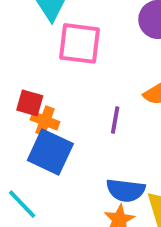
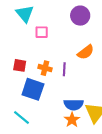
pink square: (80, 43) -> (42, 32), size x0.6
orange cross: (45, 121) -> (45, 68), moved

